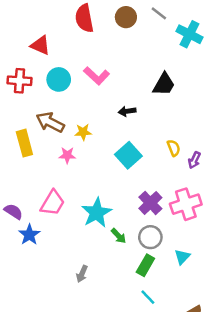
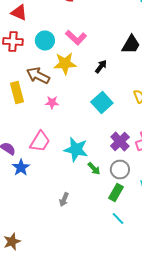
red triangle: (40, 45) -> (19, 12), moved
black arrow: (127, 111) -> (101, 66), turned 136
yellow star: (83, 132) -> (65, 64), moved, size x1.6
cyan star: (97, 213) -> (76, 150), turned -30

